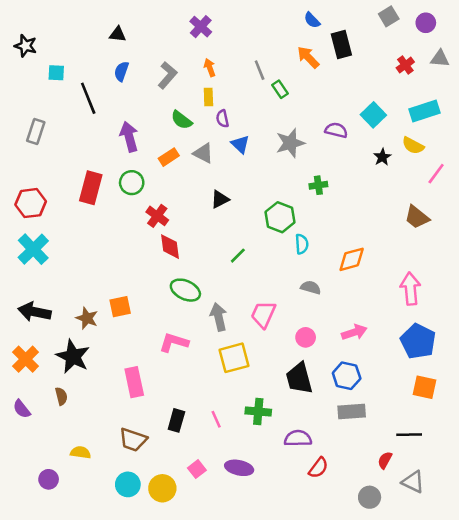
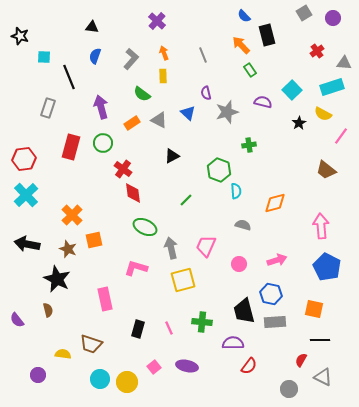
gray triangle: (440, 59) -> (344, 63), moved
green rectangle: (280, 89) -> (250, 70), moved
purple semicircle: (222, 119) -> (206, 93), moved
gray rectangle: (36, 131) -> (48, 108), moved
orange cross: (26, 359) -> (72, 215), moved
black trapezoid: (299, 378) -> (244, 311), moved
orange square: (425, 387) -> (314, 309), moved
brown trapezoid: (133, 440) -> (91, 344), moved

